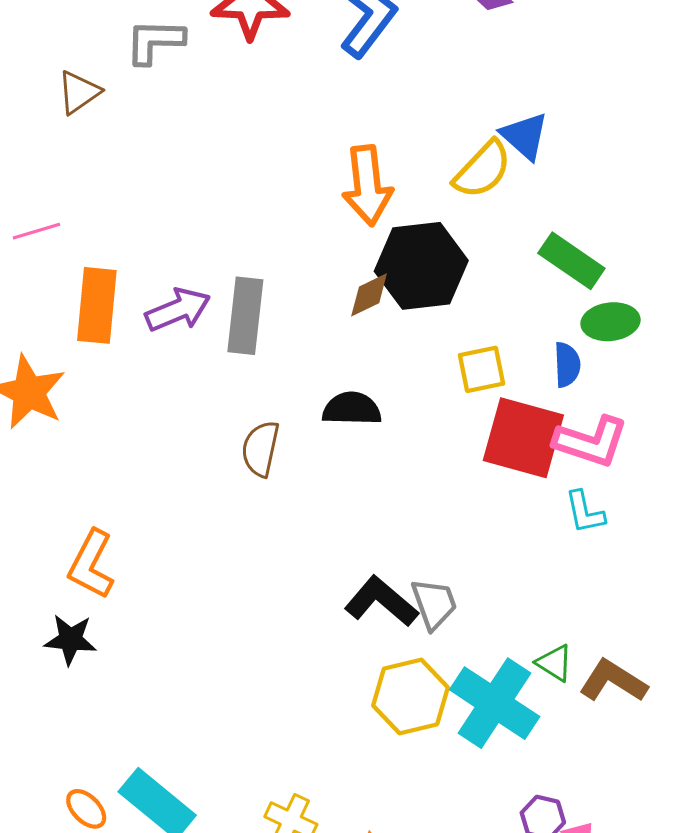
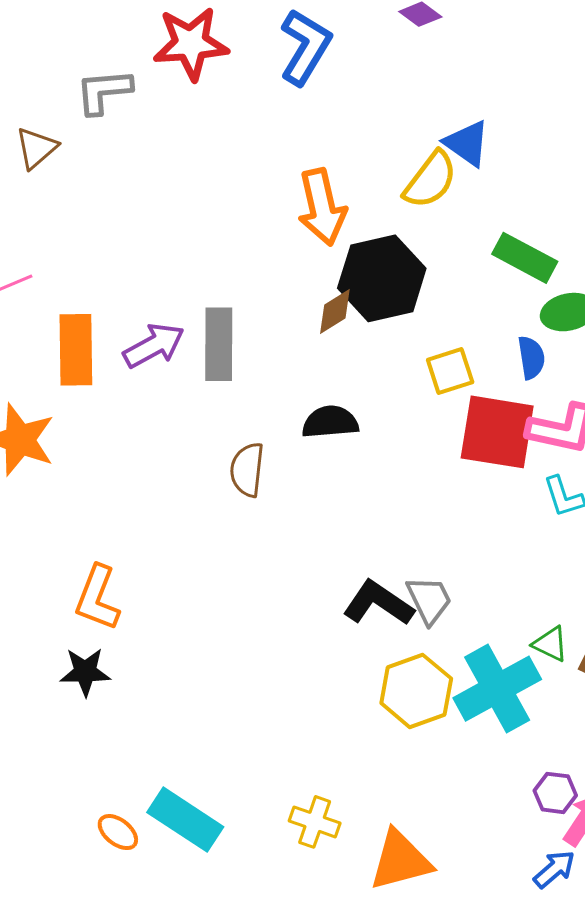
cyan cross: (495, 703) -> (497, 689), turned 34

